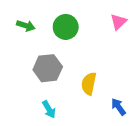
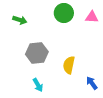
pink triangle: (118, 22) -> (92, 17), turned 48
green circle: (66, 27) -> (64, 13), moved

